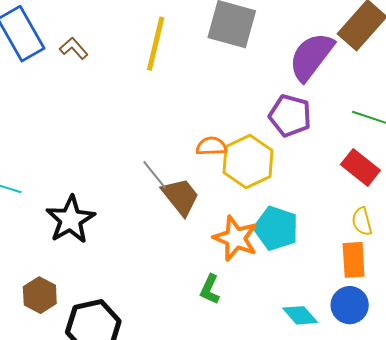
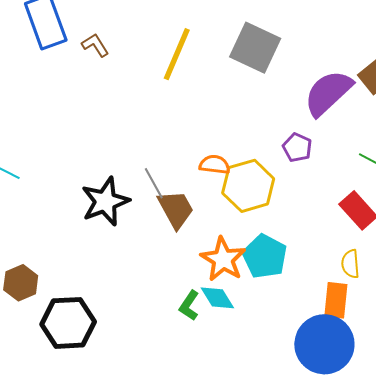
purple pentagon: (290, 116) -> (297, 148), size x0.7
black star: (70, 220) -> (105, 202), moved
blue circle: (350, 305) -> (324, 344), size x1.6
cyan diamond: (300, 315) -> (217, 298), moved

